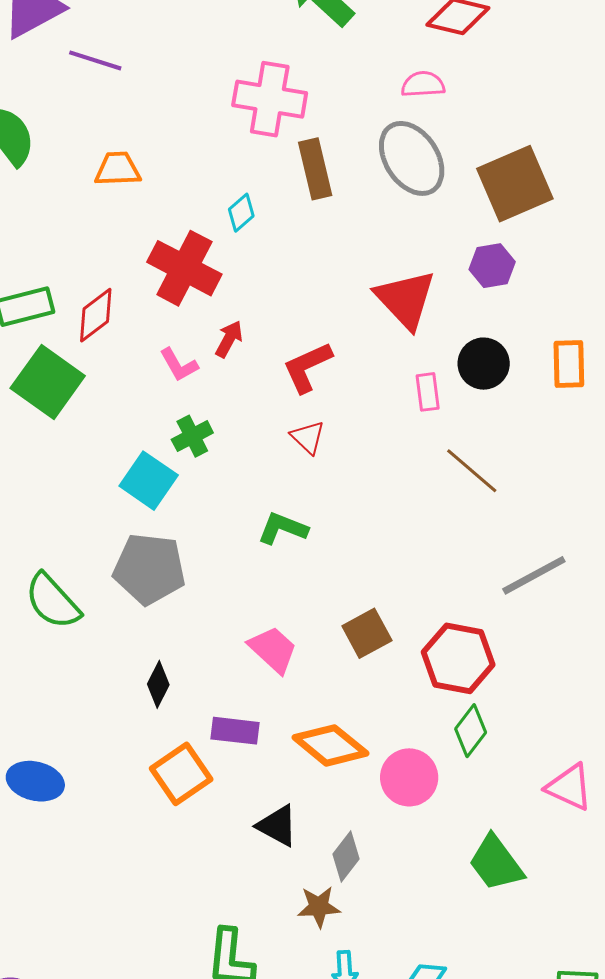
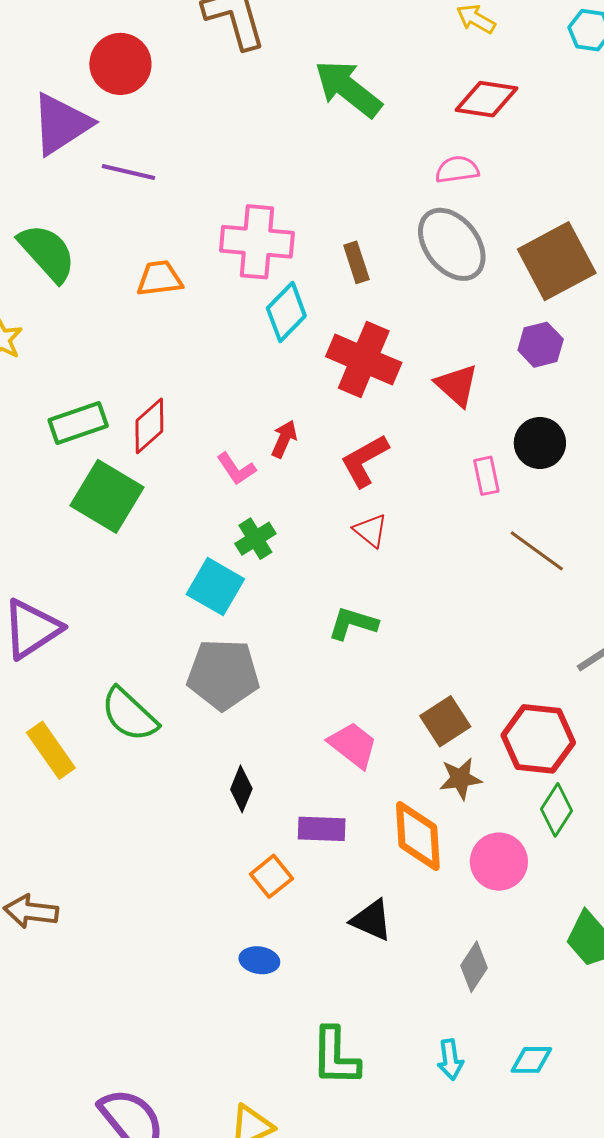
pink cross: (270, 99) -> (257, 242), moved
brown rectangle: (315, 169) -> (356, 262), size x0.7
cyan diamond: (241, 213) -> (286, 312), size x1.5
red cross: (184, 268) -> (364, 360), moved
red triangle: (405, 299) -> (457, 385), size x0.7
orange diamond: (330, 745) -> (418, 836), turned 52
orange square: (181, 774) -> (271, 876), size x0.7
blue ellipse: (35, 781) -> (259, 960), moved, size x0.7
gray diamond: (346, 857) -> (474, 967), moved
brown star: (319, 907) -> (460, 779), moved

